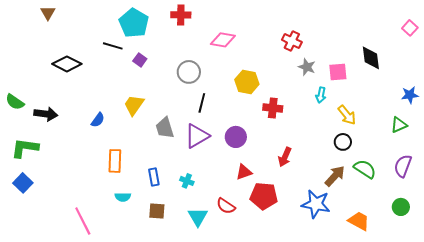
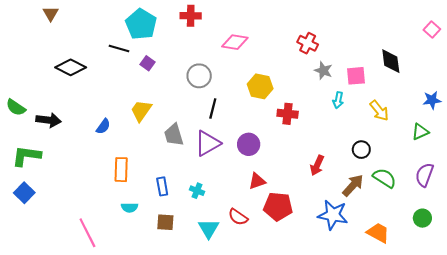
yellow arrow: (347, 115) -> (379, 111), moved
red arrow: (285, 157) -> (317, 165), moved

